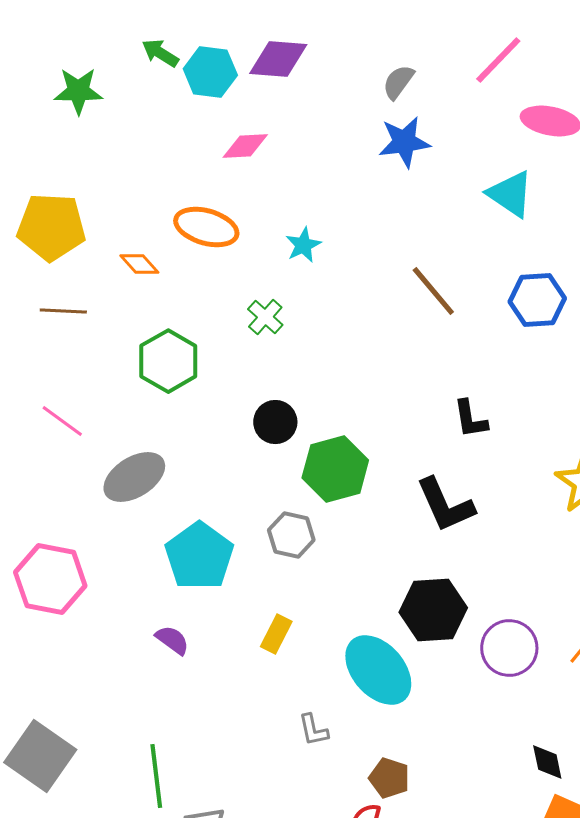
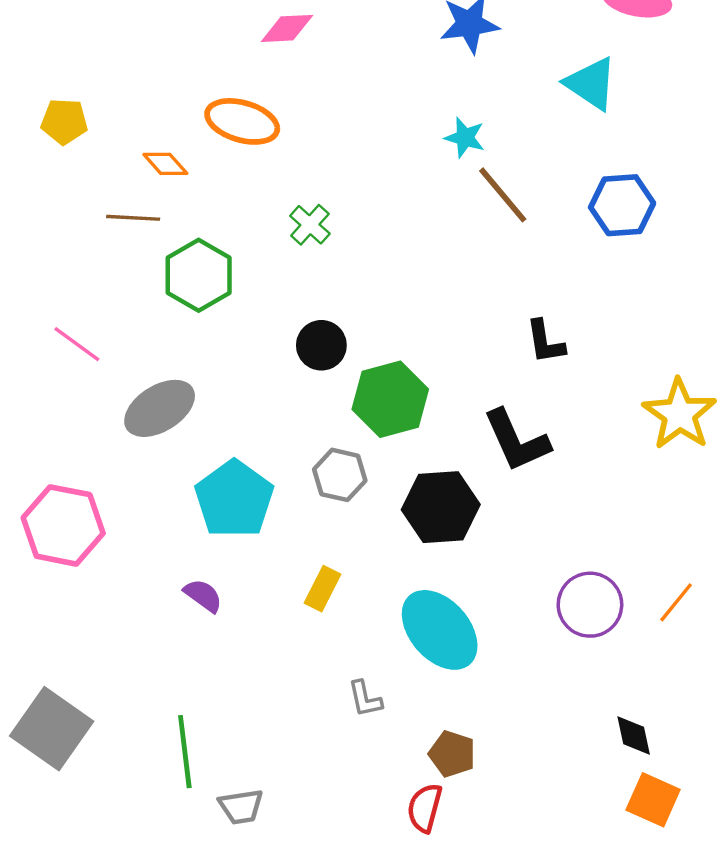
yellow pentagon: (51, 227) -> (64, 121), size x0.6
cyan star: (303, 245) -> (465, 138), moved, turned -30
brown line: (63, 311) -> (133, 218), moved
black hexagon: (433, 610) -> (441, 507), moved

